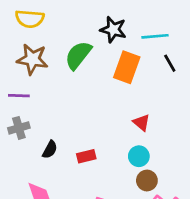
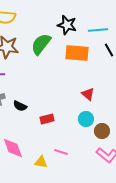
orange rectangle: (127, 67) -> (77, 53), turned 75
black semicircle: (50, 149) -> (20, 106), moved, turned 88
brown circle: (147, 180) -> (102, 131), moved

